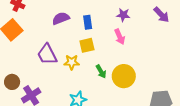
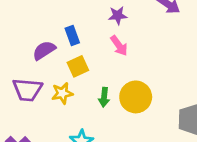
purple semicircle: (61, 18) -> (44, 50), moved
purple trapezoid: (47, 54) -> (27, 90), turned -45
green arrow: (101, 71) -> (104, 97), turned 48

